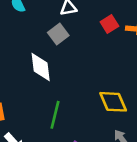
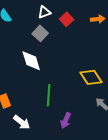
red square: (109, 24) -> (67, 19), moved

